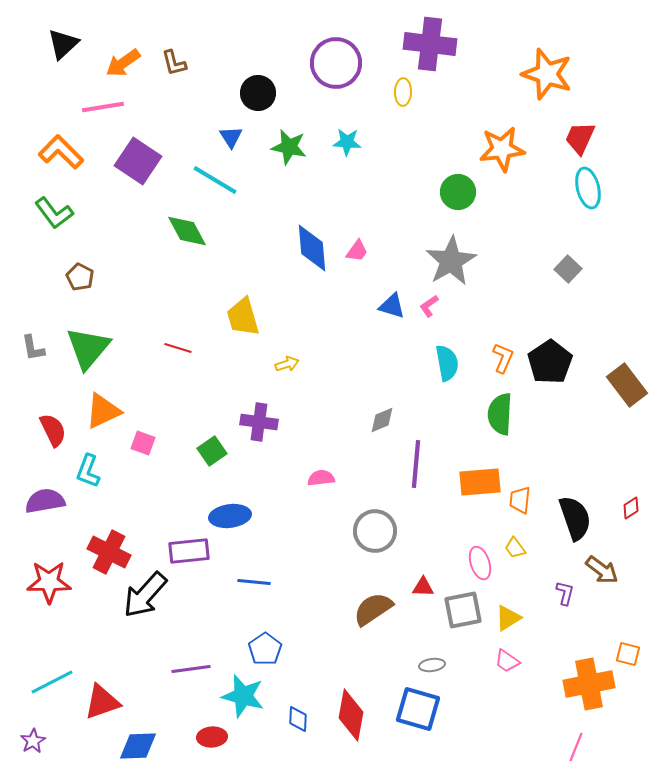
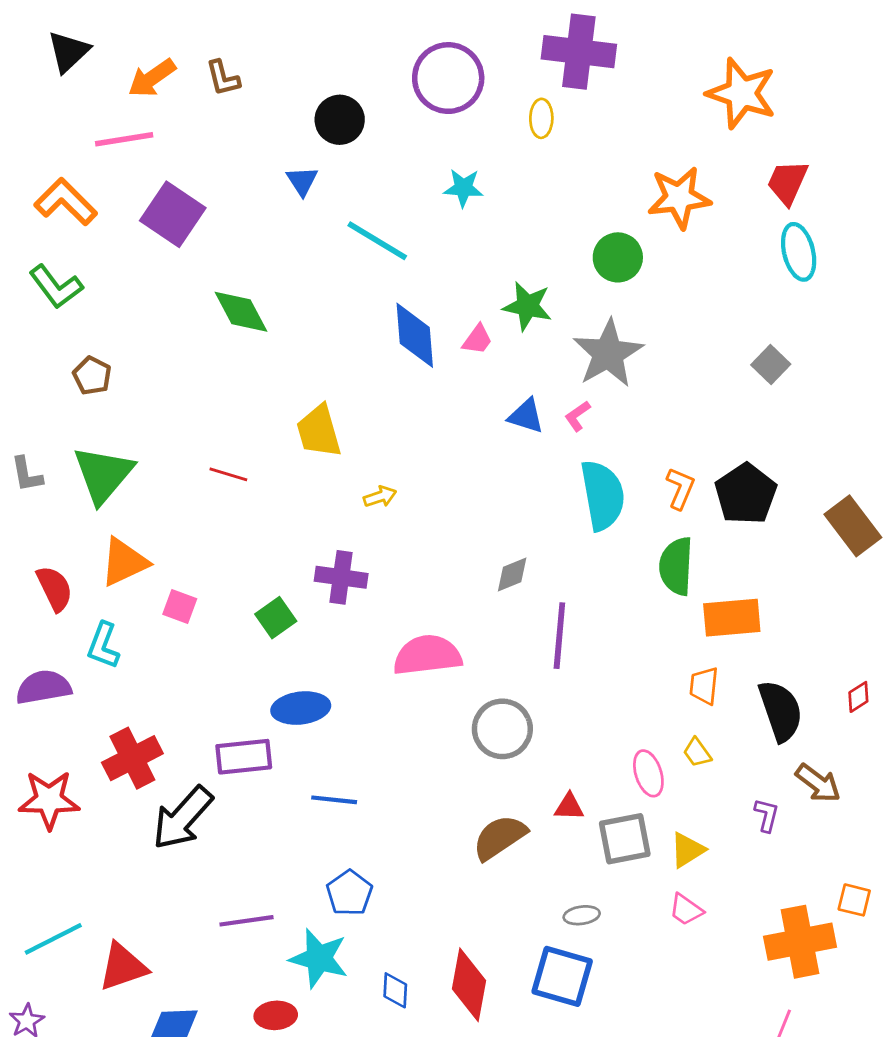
green star: (289, 147) -> (527, 306), moved
cyan line: (215, 180) -> (377, 241), moved
cyan semicircle: (447, 363) -> (603, 495), size x1.4
pink semicircle: (321, 478) -> (427, 655), size x1.8
orange rectangle: (480, 482) -> (732, 618), moved
red cross: (109, 552) -> (132, 758), turned 36

